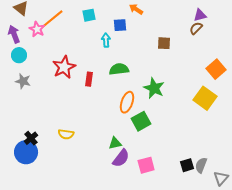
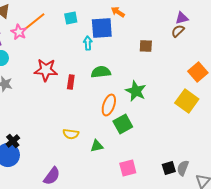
blue square: (120, 25) -> (102, 28), size x1.6
red star: (64, 67) -> (46, 70), turned 30
yellow semicircle: (66, 134) -> (71, 134), moved
purple semicircle: (121, 158) -> (52, 176), moved

